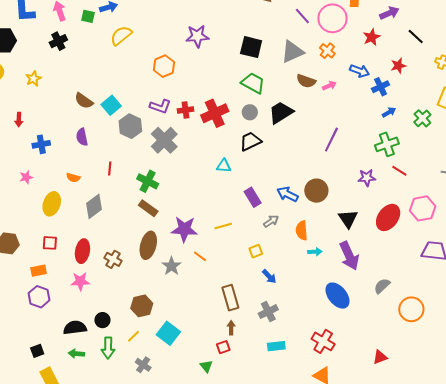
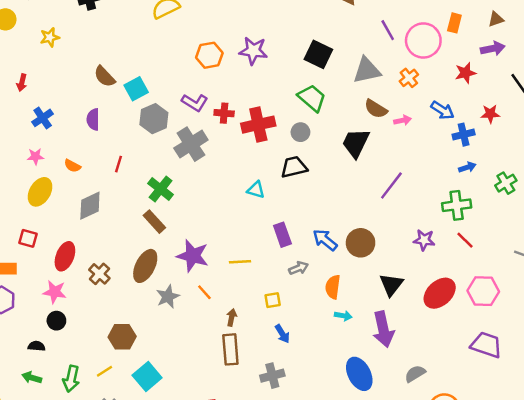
purple star: (197, 36) -> (253, 51), moved
black trapezoid: (281, 112) -> (356, 143), moved, turned -44
blue cross: (41, 144) -> (43, 118), turned -36
pink star: (26, 177) -> (35, 156), moved
black circle: (102, 320) -> (56, 321), moved
black semicircle: (75, 328) -> (36, 346), size x0.6
brown arrow: (231, 328) -> (232, 317), moved

